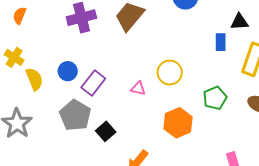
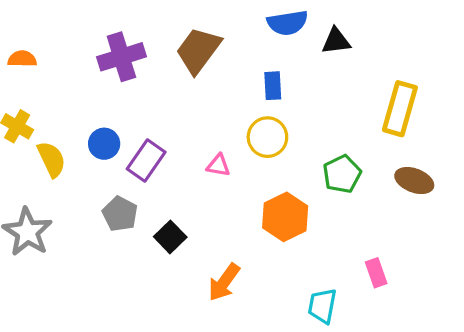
orange semicircle: (19, 16) -> (22, 59), turned 72
black triangle: (239, 22) -> (336, 41), moved
blue rectangle: (221, 42) -> (273, 86), moved
gray pentagon: (75, 115) -> (120, 214), size x0.7

